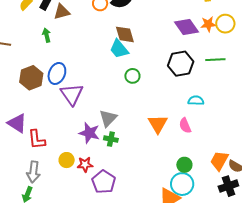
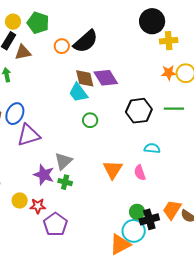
purple diamond: (186, 27) -> (106, 78), moved
purple triangle: (72, 94) -> (29, 135), turned 45
black cross: (228, 186) -> (149, 219), moved

